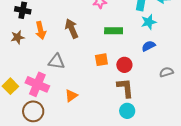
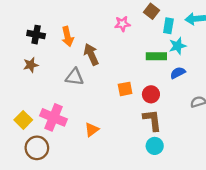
orange arrow: (41, 30) -> (68, 37), moved
green rectangle: (114, 31) -> (156, 56), moved
gray triangle: (56, 61) -> (75, 77), moved
brown circle: (33, 111) -> (37, 148), moved

